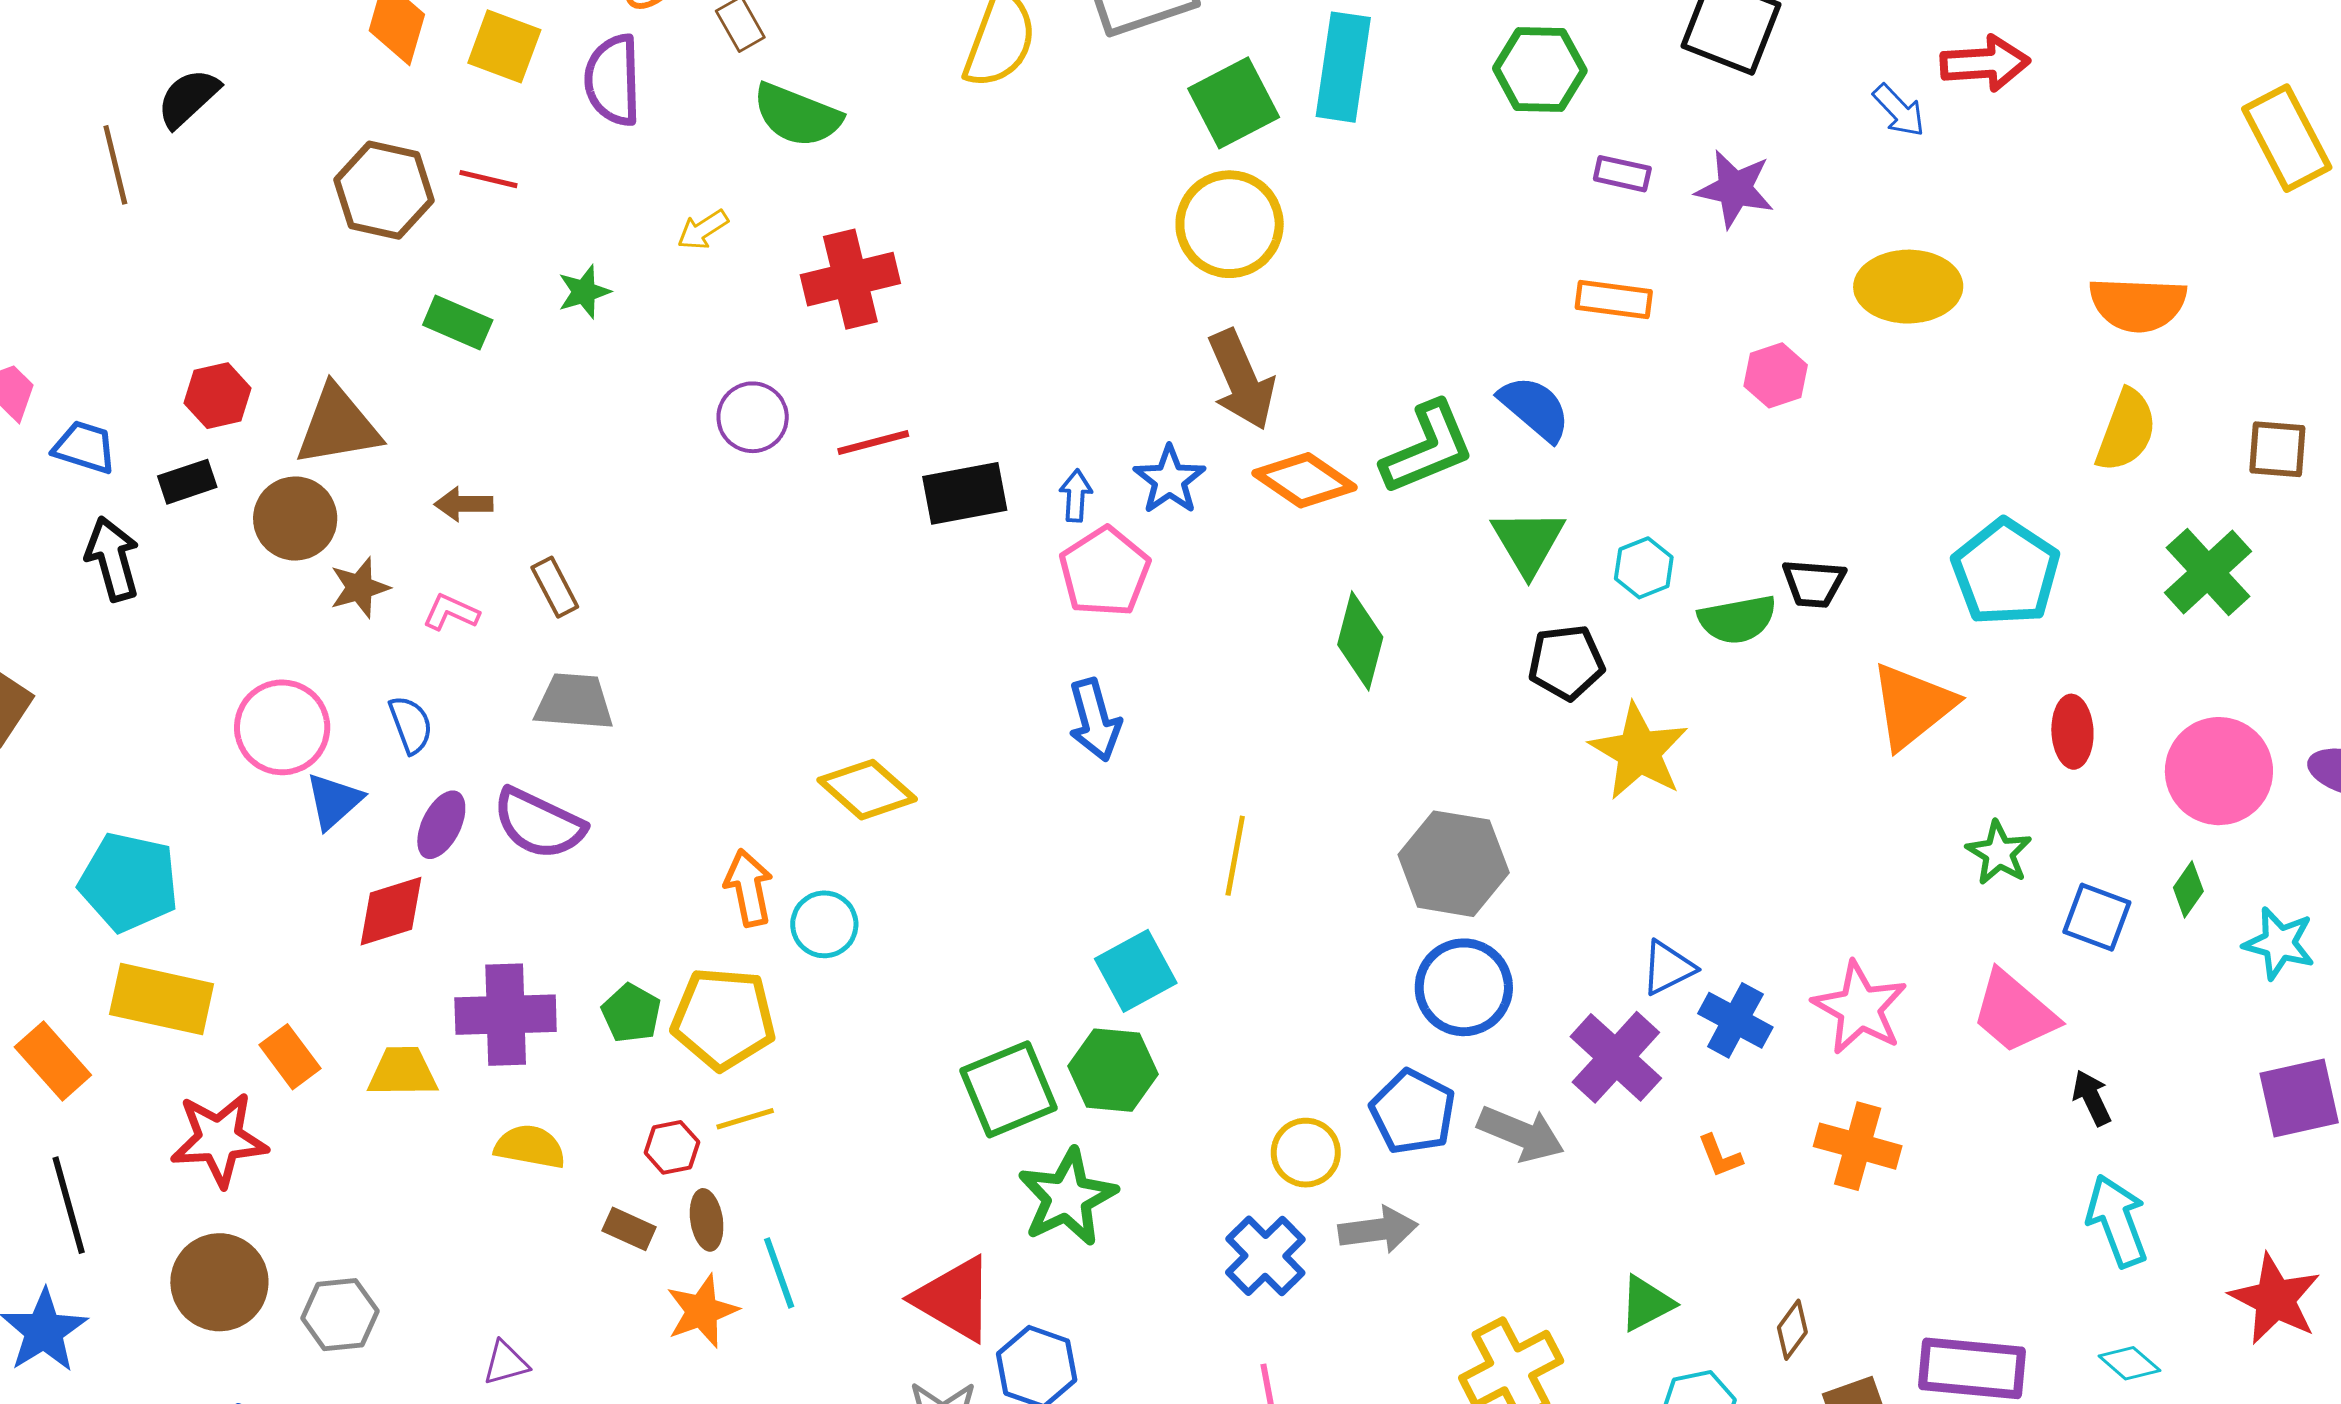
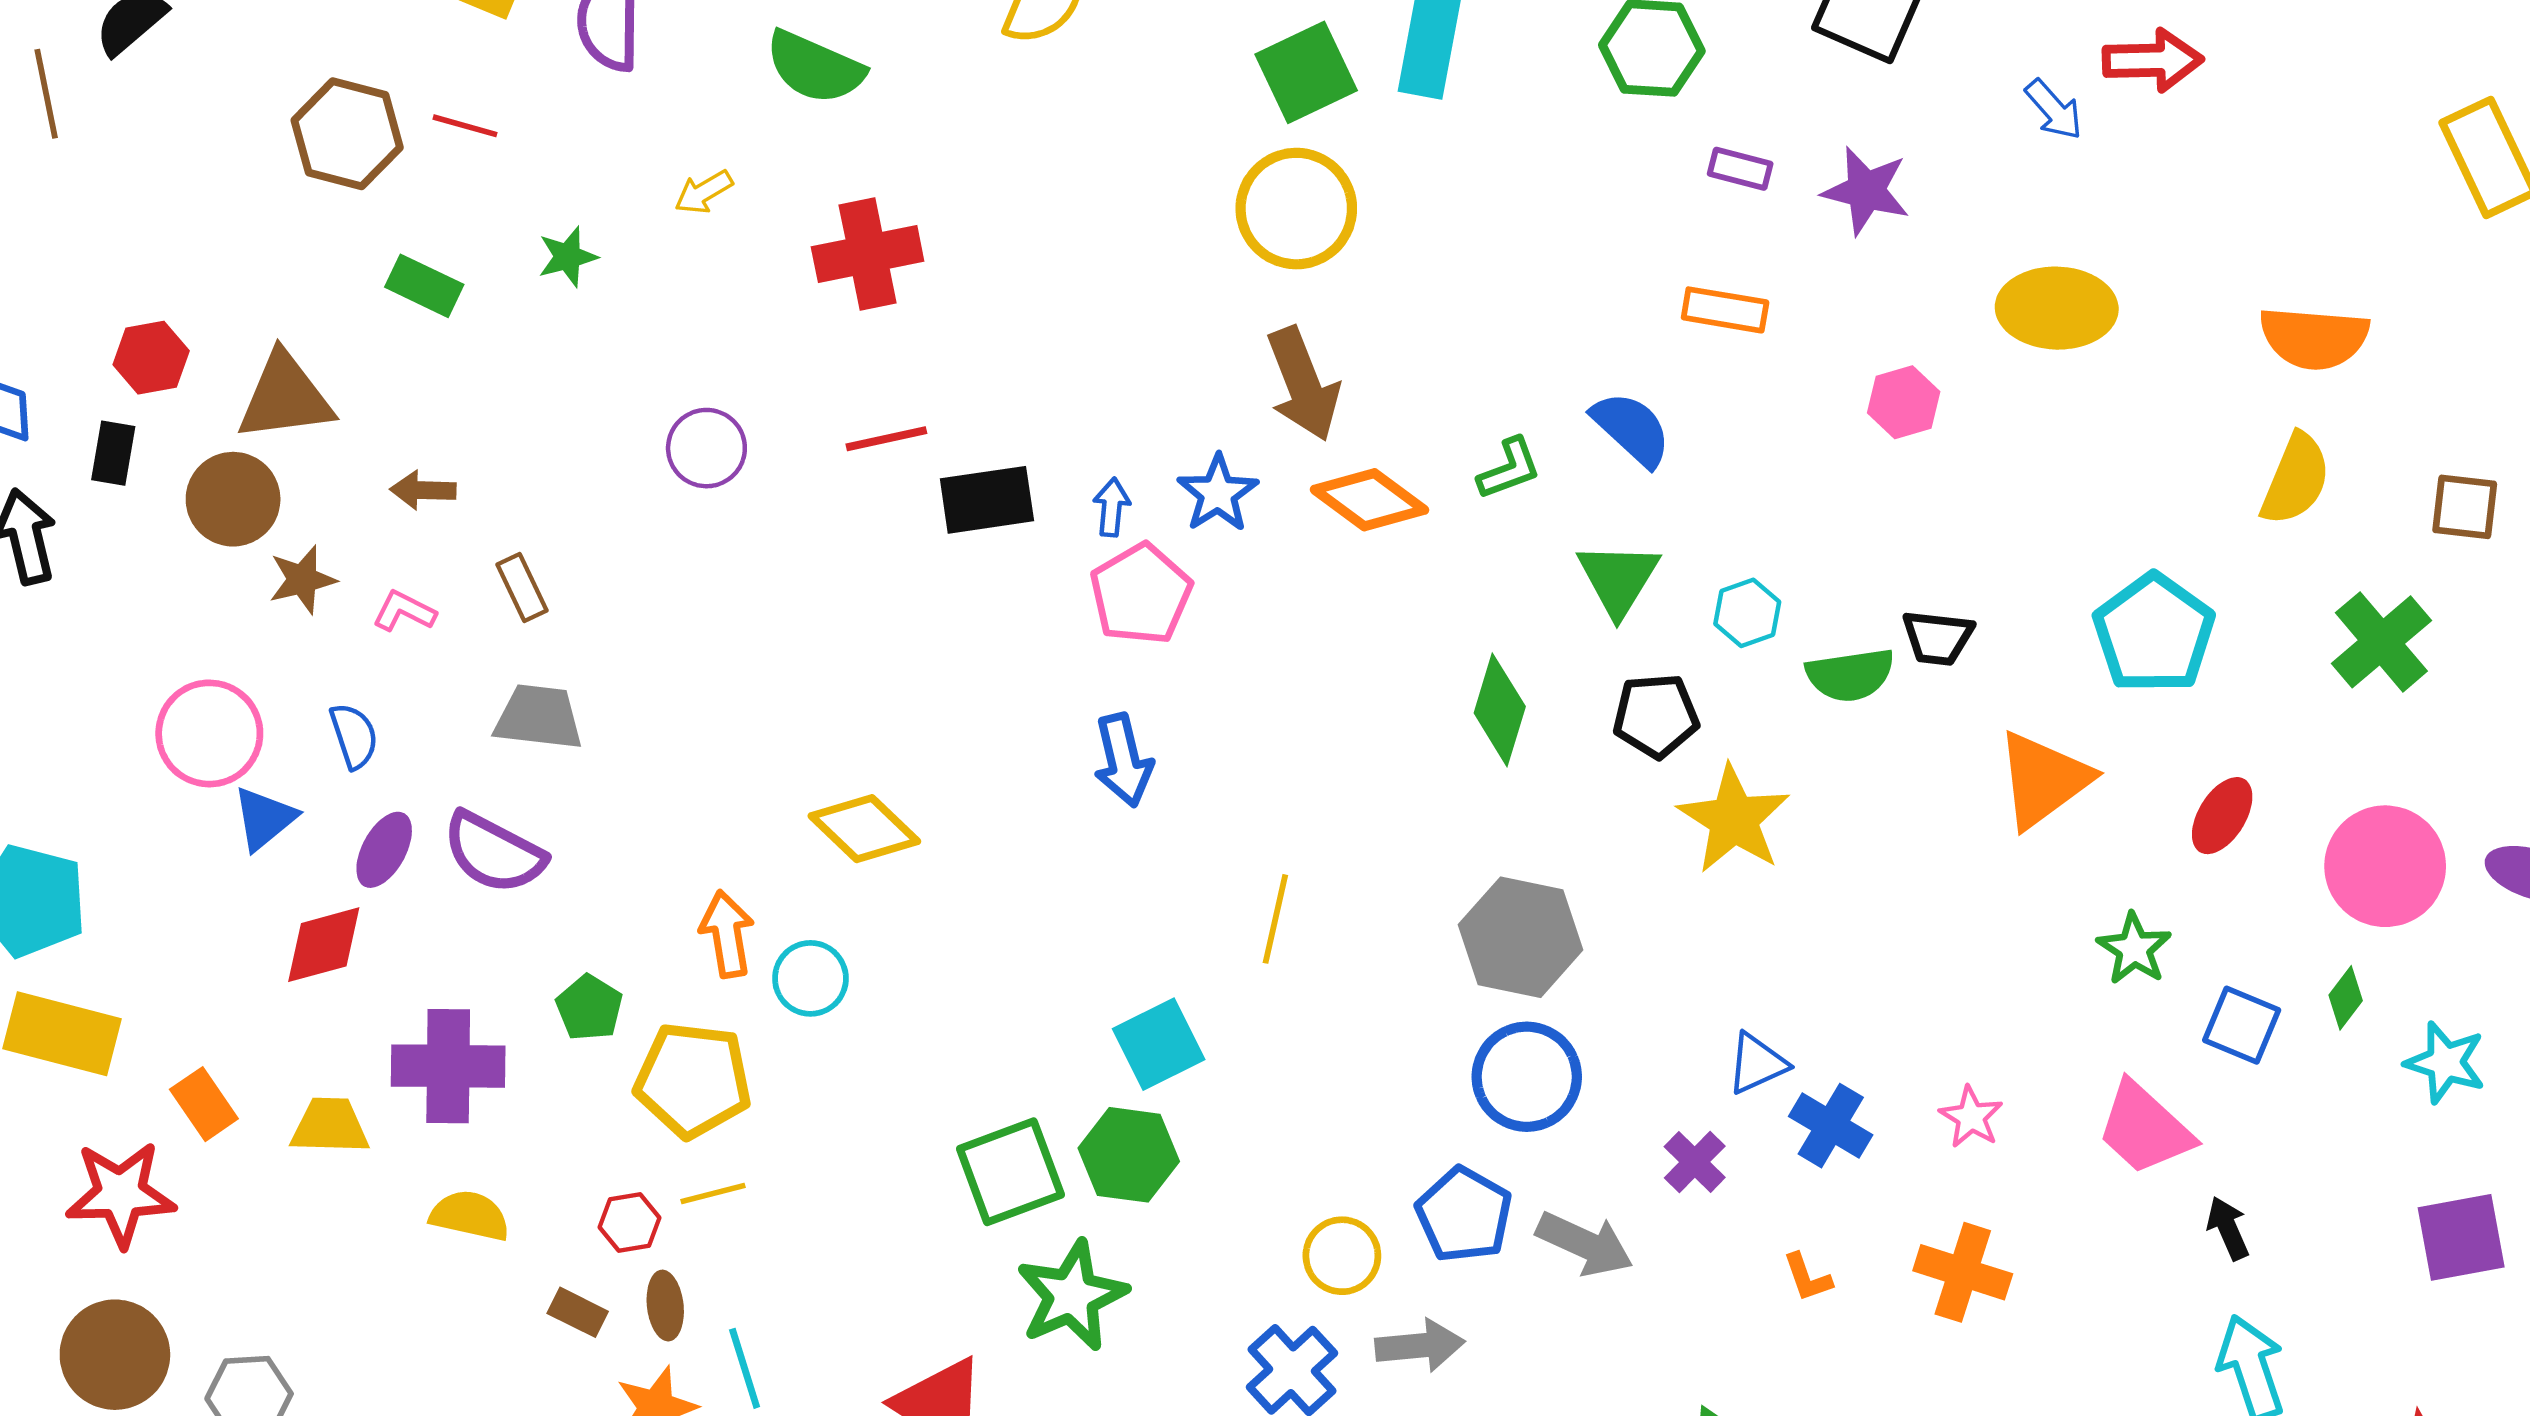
purple circle: (753, 417) -> (706, 448), moved
green L-shape: (1428, 448) -> (1509, 469), size x0.6
black rectangle: (187, 482) -> (113, 453), turned -64
green diamond: (1360, 641) -> (1500, 710), moved
red ellipse: (2072, 732) -> (2222, 816), turned 32
pink star: (1860, 1008) -> (1971, 1117), size x0.6
green pentagon: (631, 1013) -> (589, 1008), moved
purple cross: (1616, 1057) -> (1695, 1162), size x0.6

